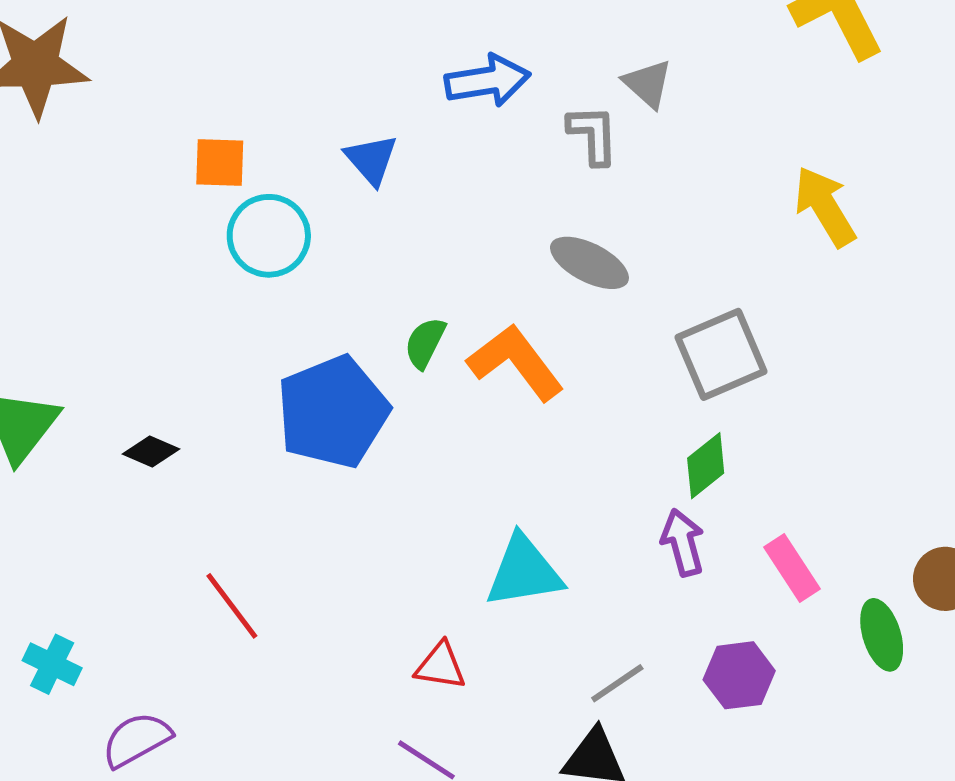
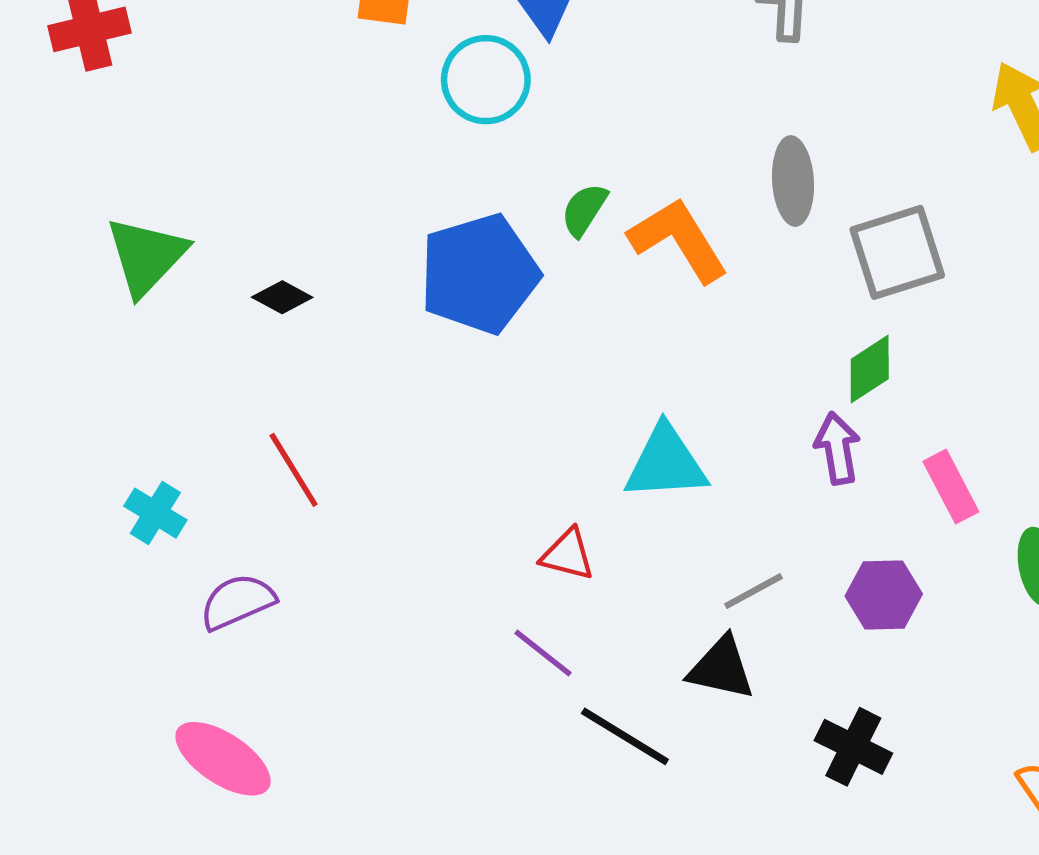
cyan circle: (269, 236) -> (486, 80), moved
gray ellipse: (589, 263) -> (793, 181), moved, turned 54
red line: (232, 606) -> (294, 470), moved

